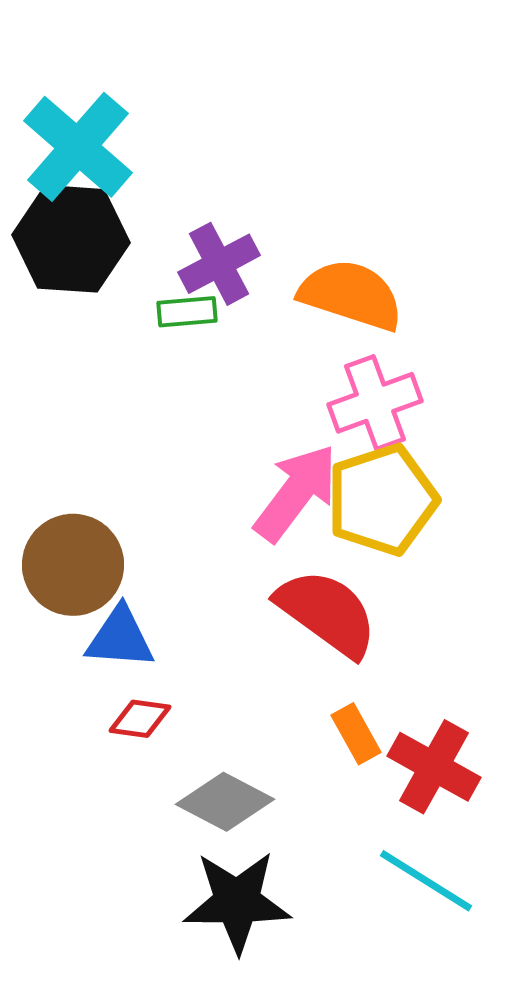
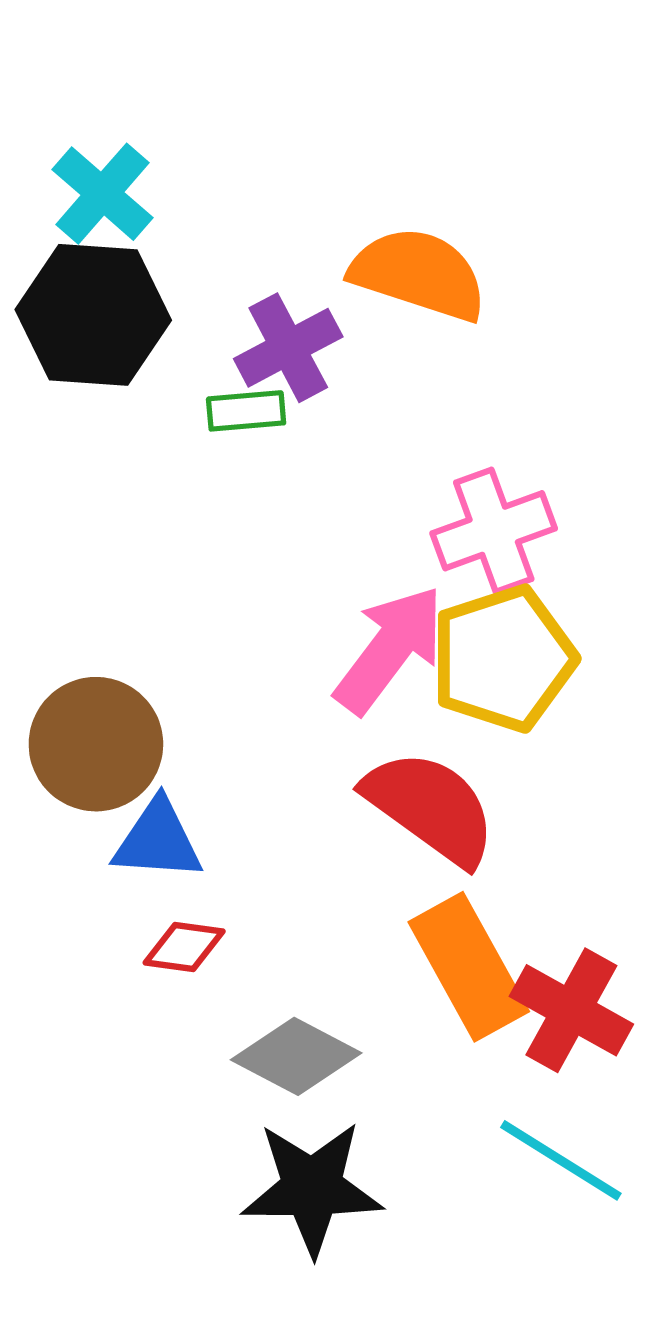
cyan cross: (78, 147) -> (103, 194), size x0.7
orange semicircle: (351, 295) -> (419, 274), moved
orange rectangle: (356, 734) -> (469, 967), size x1.8

